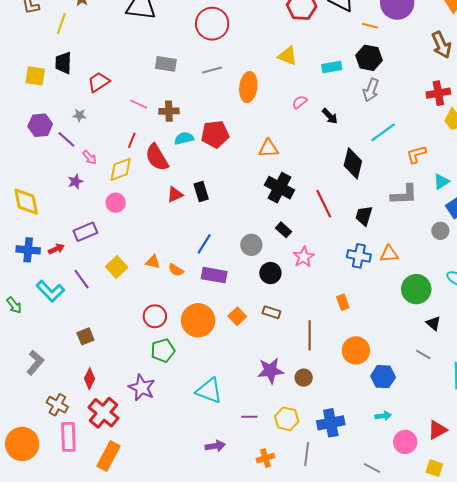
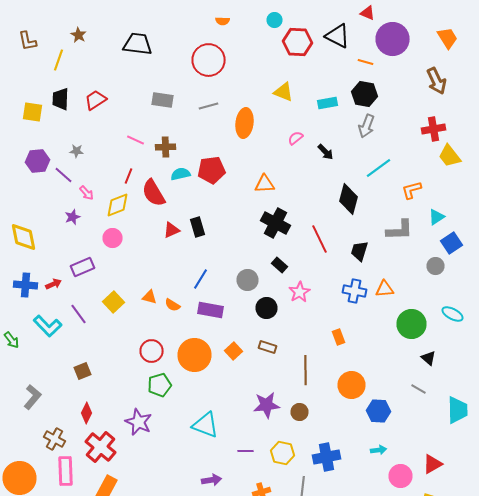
red trapezoid: (99, 82) -> (96, 100), moved

